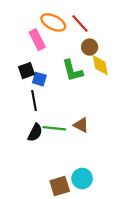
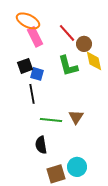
orange ellipse: (53, 22) -> (28, 21), moved
red line: (80, 24) -> (67, 33), moved
brown triangle: (81, 125) -> (76, 117), turned 35
black semicircle: (35, 133) -> (41, 145), moved, turned 144

